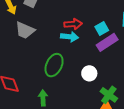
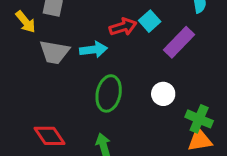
cyan square: (102, 29) -> (150, 21), moved
cyan arrow: (70, 37) -> (93, 50), moved

